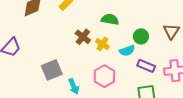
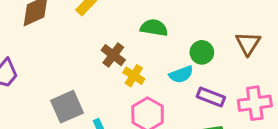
yellow cross: (102, 44) -> (134, 76), moved

